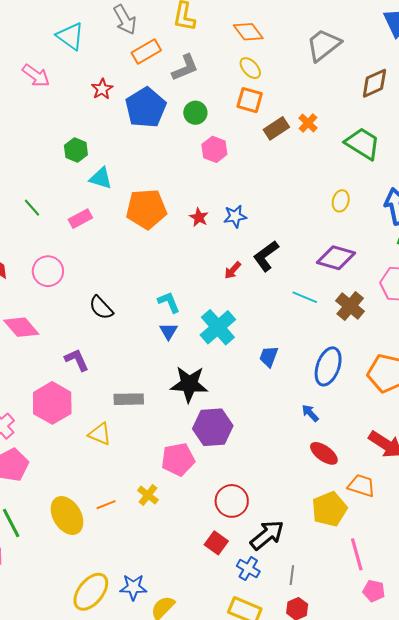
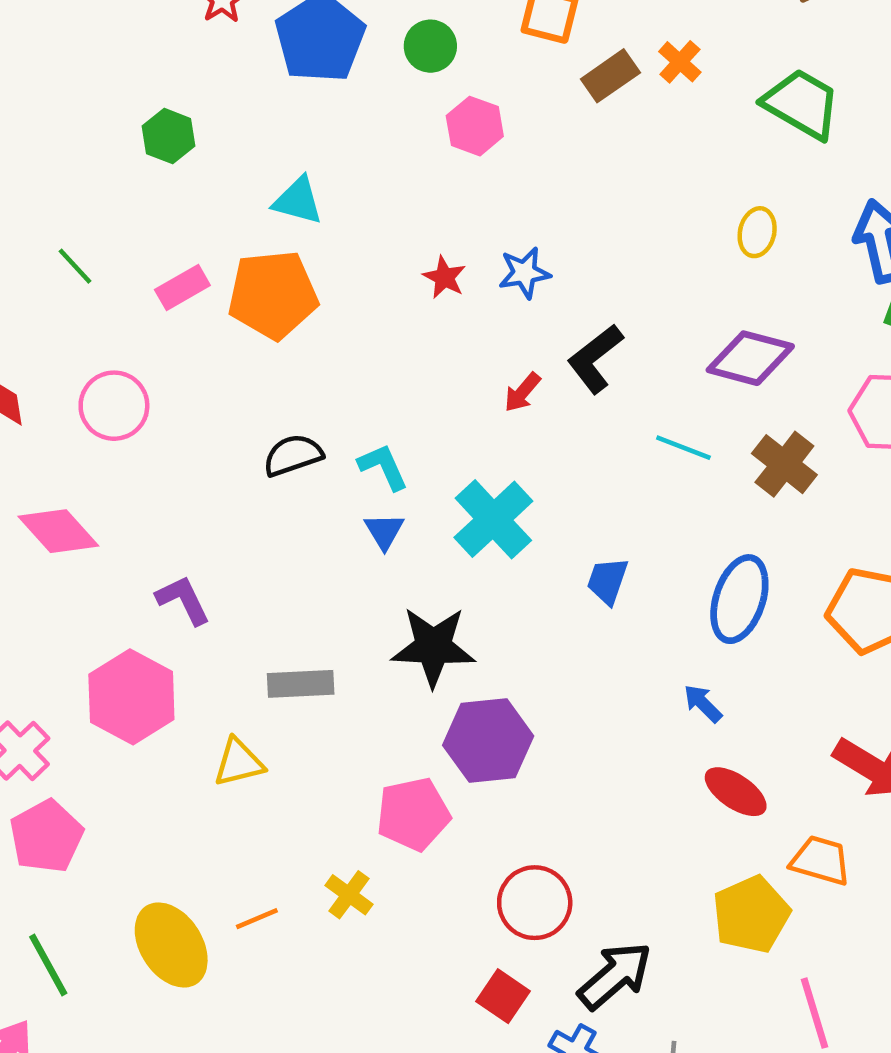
cyan triangle: (101, 178) -> (298, 201), moved
orange pentagon: (146, 209) -> (273, 295), moved
black semicircle: (101, 308) -> (293, 455), moved, turned 116
yellow triangle: (100, 434) -> (239, 763), turned -35

